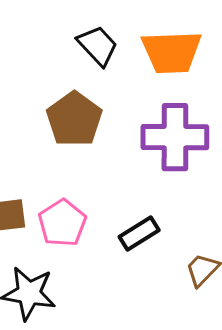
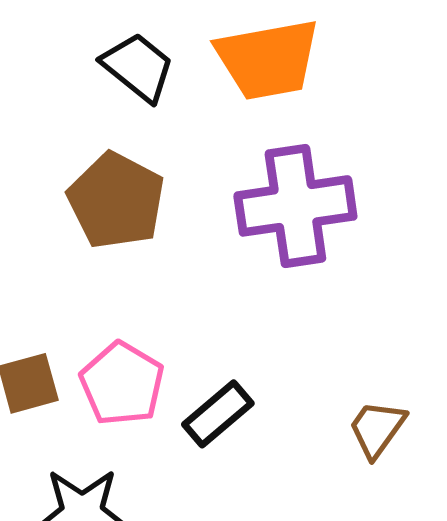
black rectangle: (139, 233) -> (218, 414), moved

